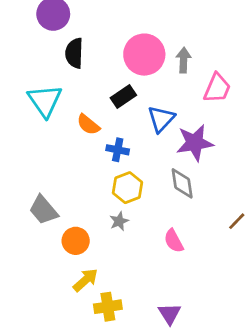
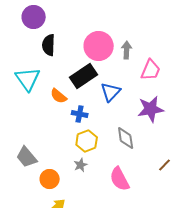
black rectangle: (123, 97) -> (84, 76), size x1.5
purple star: (195, 143) -> (151, 109), moved
pink semicircle: (174, 241) -> (120, 179), size x1.4

